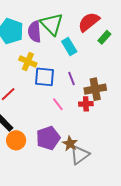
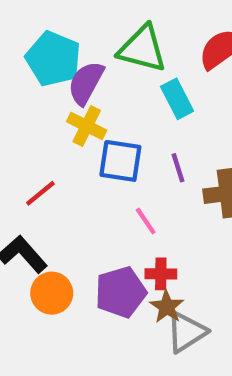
green triangle: (52, 24) -> (142, 49), turned -35
purple semicircle: (35, 32) -> (86, 83), moved, turned 30
red cross: (86, 104) -> (161, 274), moved

